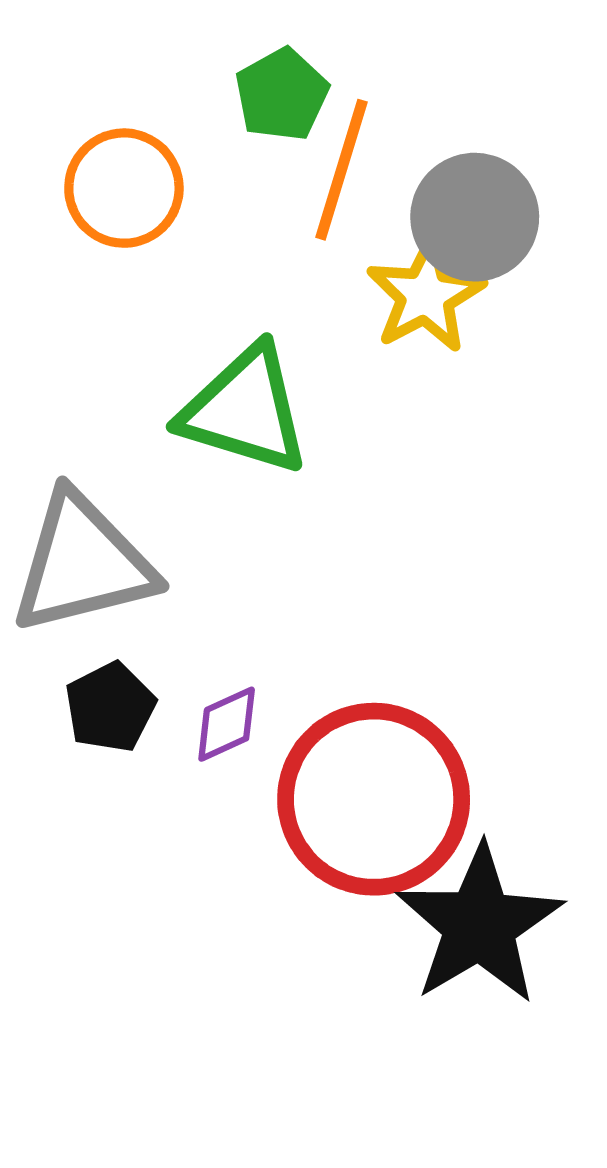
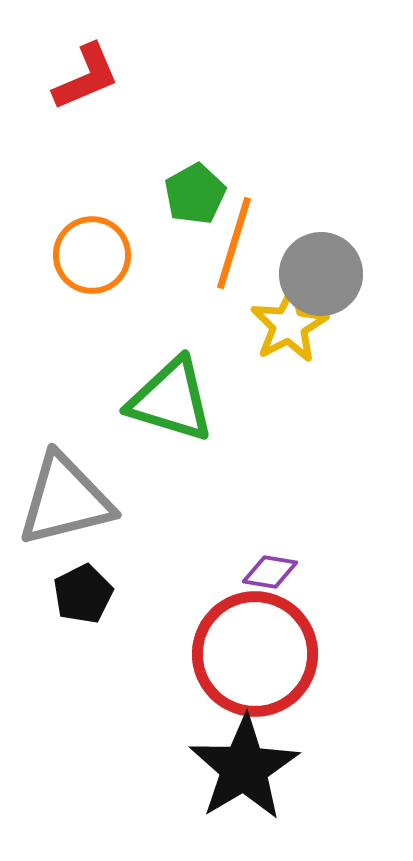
purple diamond: (227, 724) -> (270, 572), moved, turned 34
black star: (479, 925) -> (244, 768), moved

